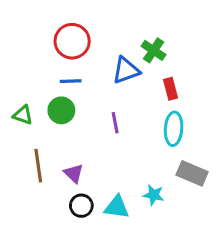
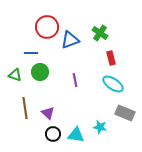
blue triangle: (126, 70) -> (70, 40), moved
blue line: (71, 81) -> (31, 53), moved
cyan ellipse: (174, 129) -> (113, 84), turned -60

